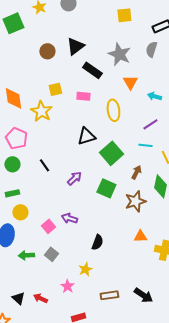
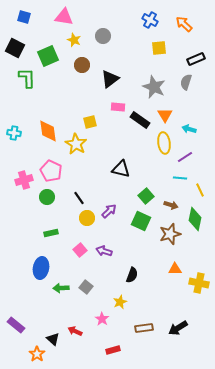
brown circle: (47, 51) -> (82, 65), moved
black rectangle: (92, 70) -> (140, 120), moved
pink rectangle: (83, 96) -> (118, 107), moved
yellow ellipse: (113, 110) -> (164, 143), moved
black triangle: (86, 136) -> (121, 169), turned 30
green square: (111, 153) -> (146, 196), moved, size x0.7
brown arrow: (136, 172) -> (171, 205), turned 80
green rectangle: (12, 193) -> (51, 233), moved
yellow circle: (20, 212) -> (87, 218), moved
pink square: (48, 226) -> (80, 250), moved
black arrow: (143, 295) -> (178, 328), turned 114
black triangle: (18, 298) -> (53, 339), moved

